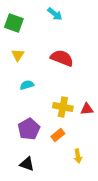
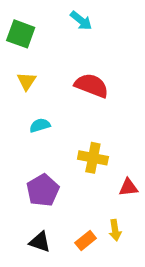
red triangle: (87, 109) -> (128, 187), moved
orange rectangle: (58, 135) -> (86, 240), moved

